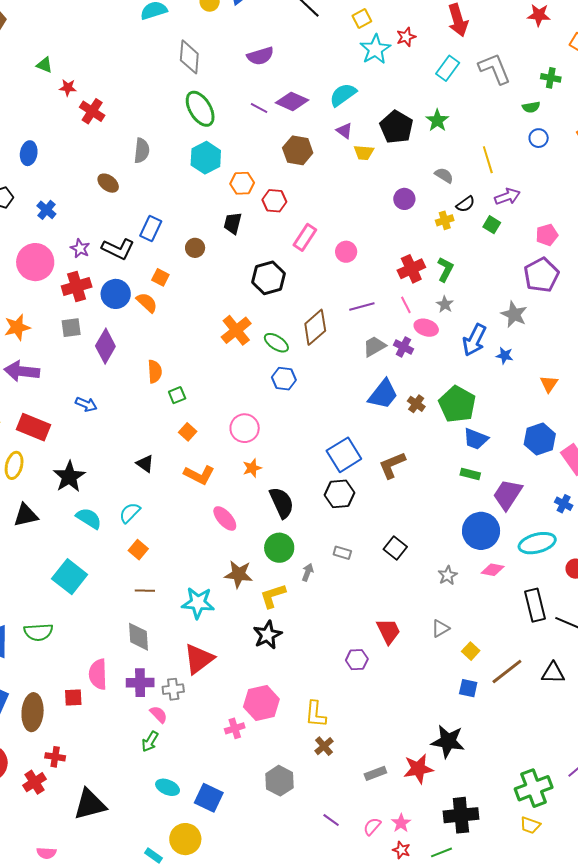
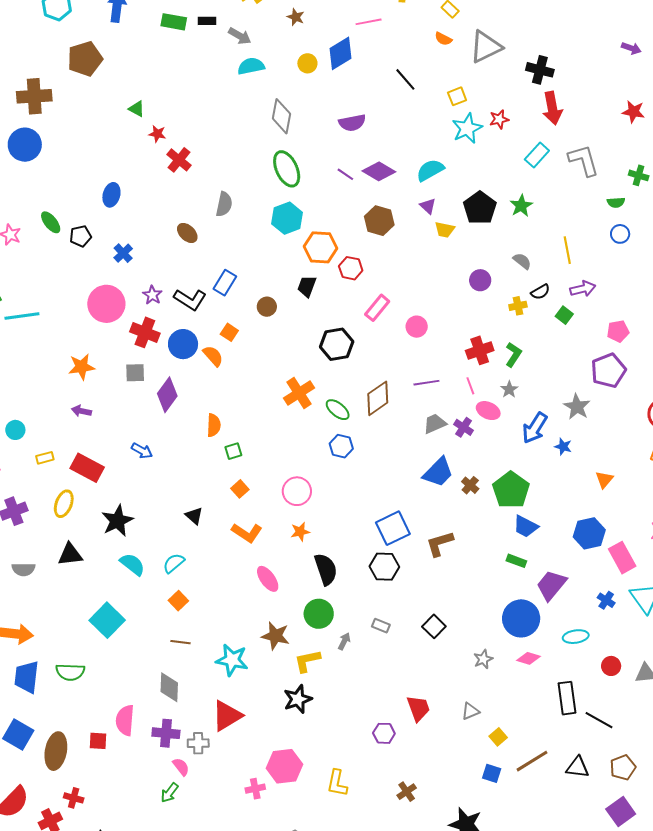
orange hexagon: (242, 183) -> (321, 247), size x1.4
red cross: (77, 287) -> (145, 332), turned 32
purple arrow: (22, 371) -> (81, 411), size x0.6
cyan ellipse: (537, 543) -> (576, 637), size x0.7
brown cross: (324, 746) -> (407, 792), moved

